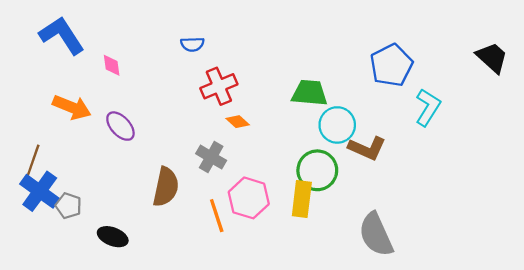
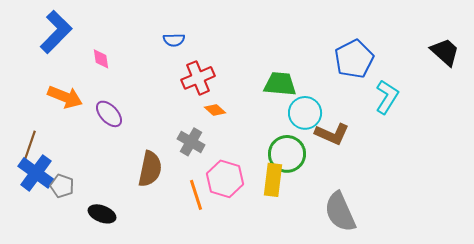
blue L-shape: (62, 35) -> (56, 32), turned 78

